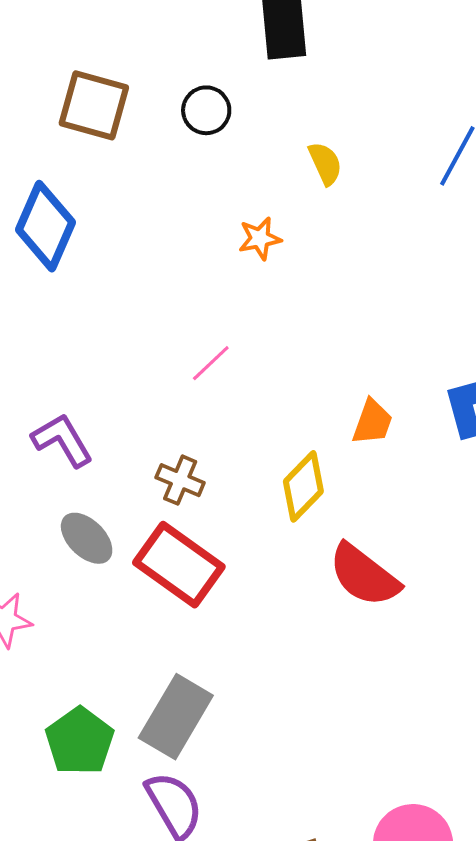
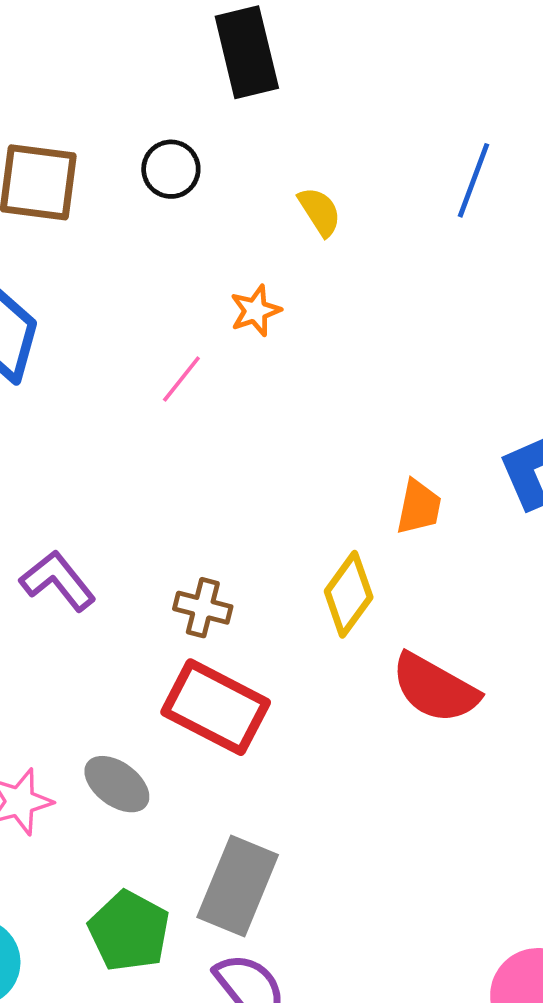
pink line: (211, 363) -> (181, 379), moved
gray ellipse: (87, 538) -> (117, 784), moved

